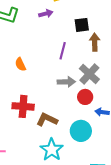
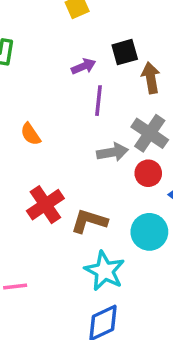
purple arrow: (46, 14) -> (83, 66), moved
red cross: (23, 106) -> (45, 205), turned -30

